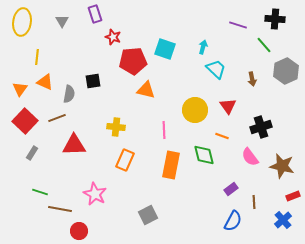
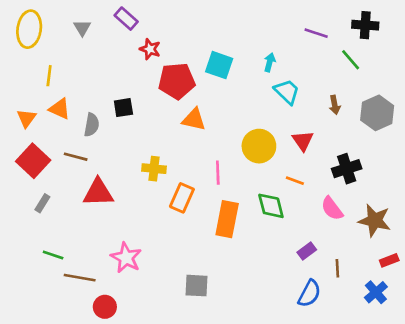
purple rectangle: (95, 14) -> (126, 19), turned -30
gray hexagon: (286, 71) -> (377, 113), moved
brown line: (57, 118) -> (76, 157), turned 36
orange rectangle: (125, 160) -> (182, 198), moved
gray square: (148, 215) -> (197, 286), turned 30

